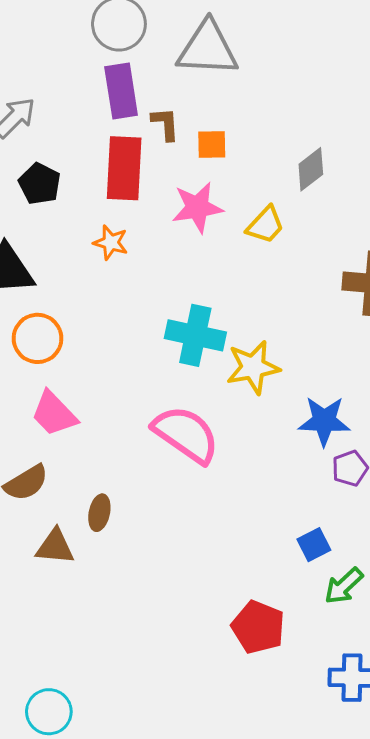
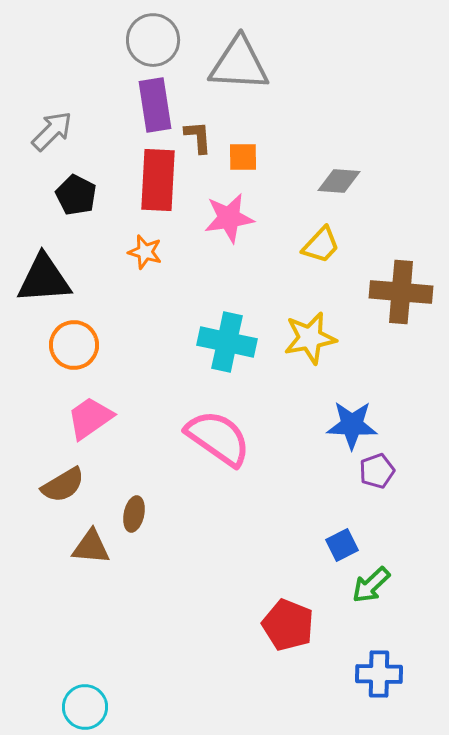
gray diamond: (311, 169) -> (339, 181), turned 42
yellow trapezoid: (265, 225) -> (321, 245), moved
yellow star: (253, 367) -> (310, 338), moved
pink trapezoid: (54, 414) -> (90, 418), turned 99

